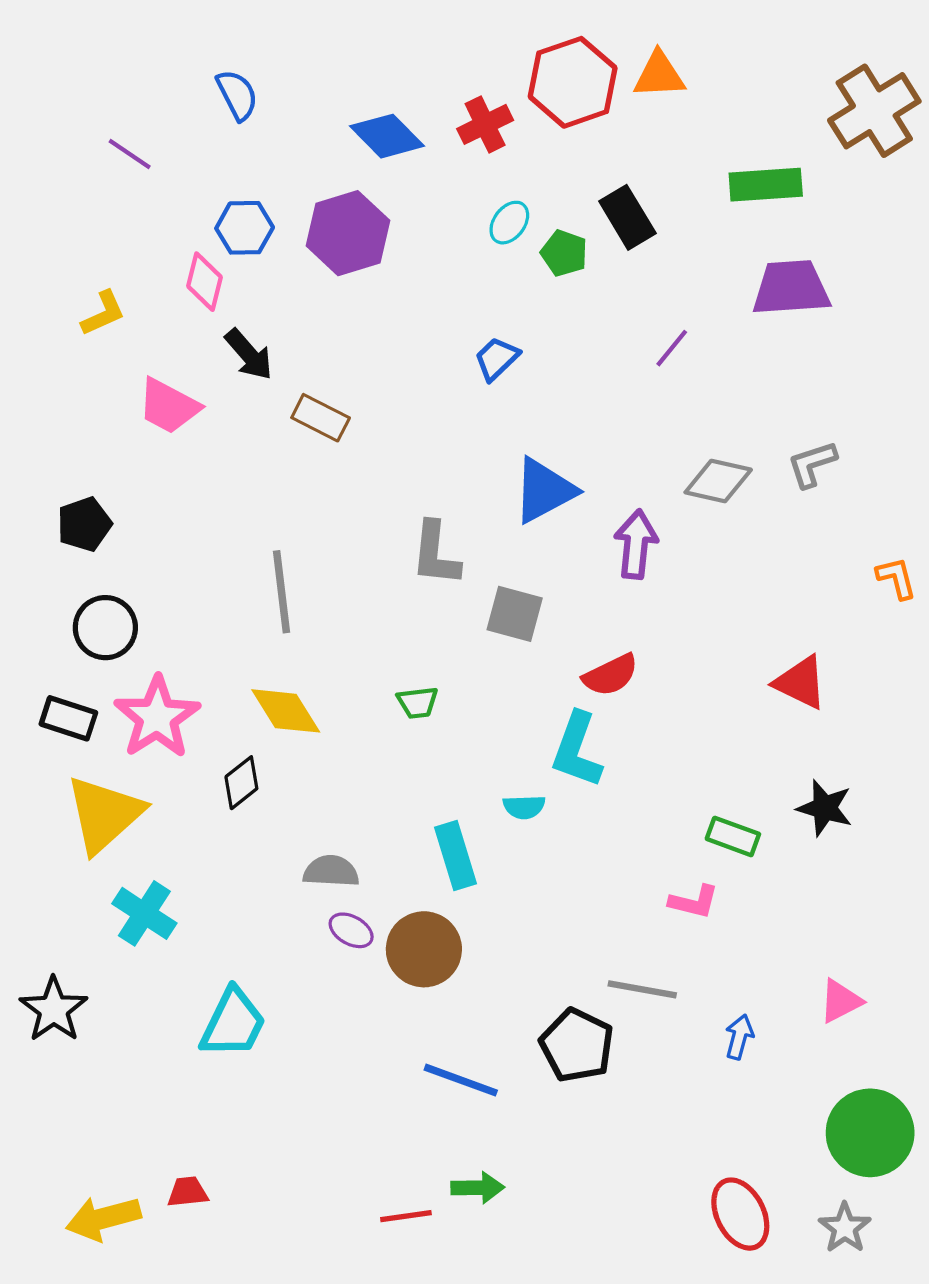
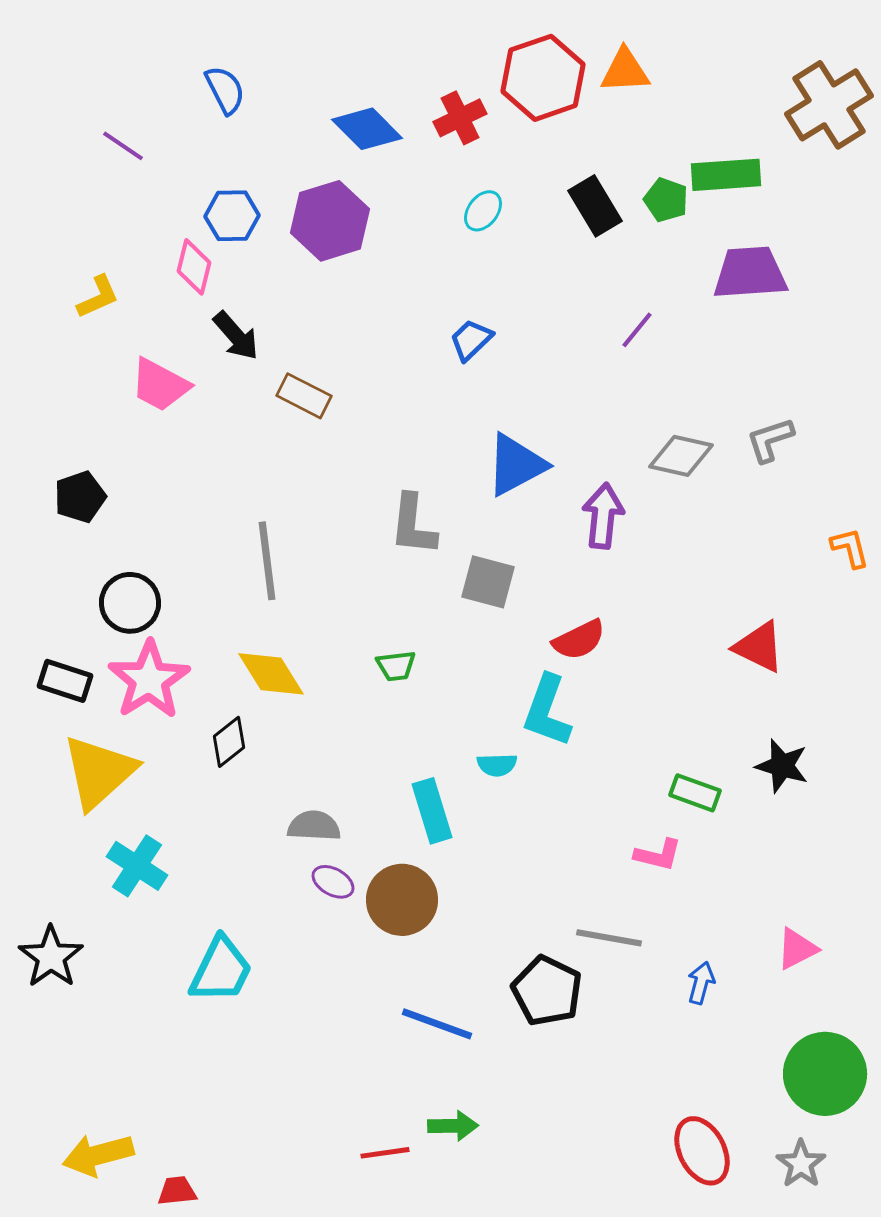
green pentagon: (564, 253) -> (666, 200), moved
black circle: (105, 628) -> (130, 603), moved
red trapezoid: (188, 1192) -> (177, 1191), moved

